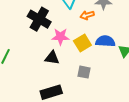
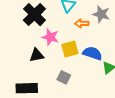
black triangle: (52, 58) -> (37, 55), turned -35

